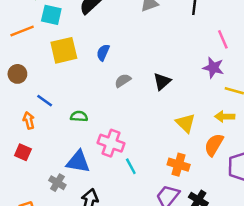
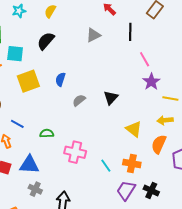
pink line: (223, 39) -> (145, 59), moved
purple star: (213, 68) -> (151, 82), turned 30
blue triangle: (78, 162) -> (29, 165), moved
cyan line: (131, 166) -> (106, 166), moved

